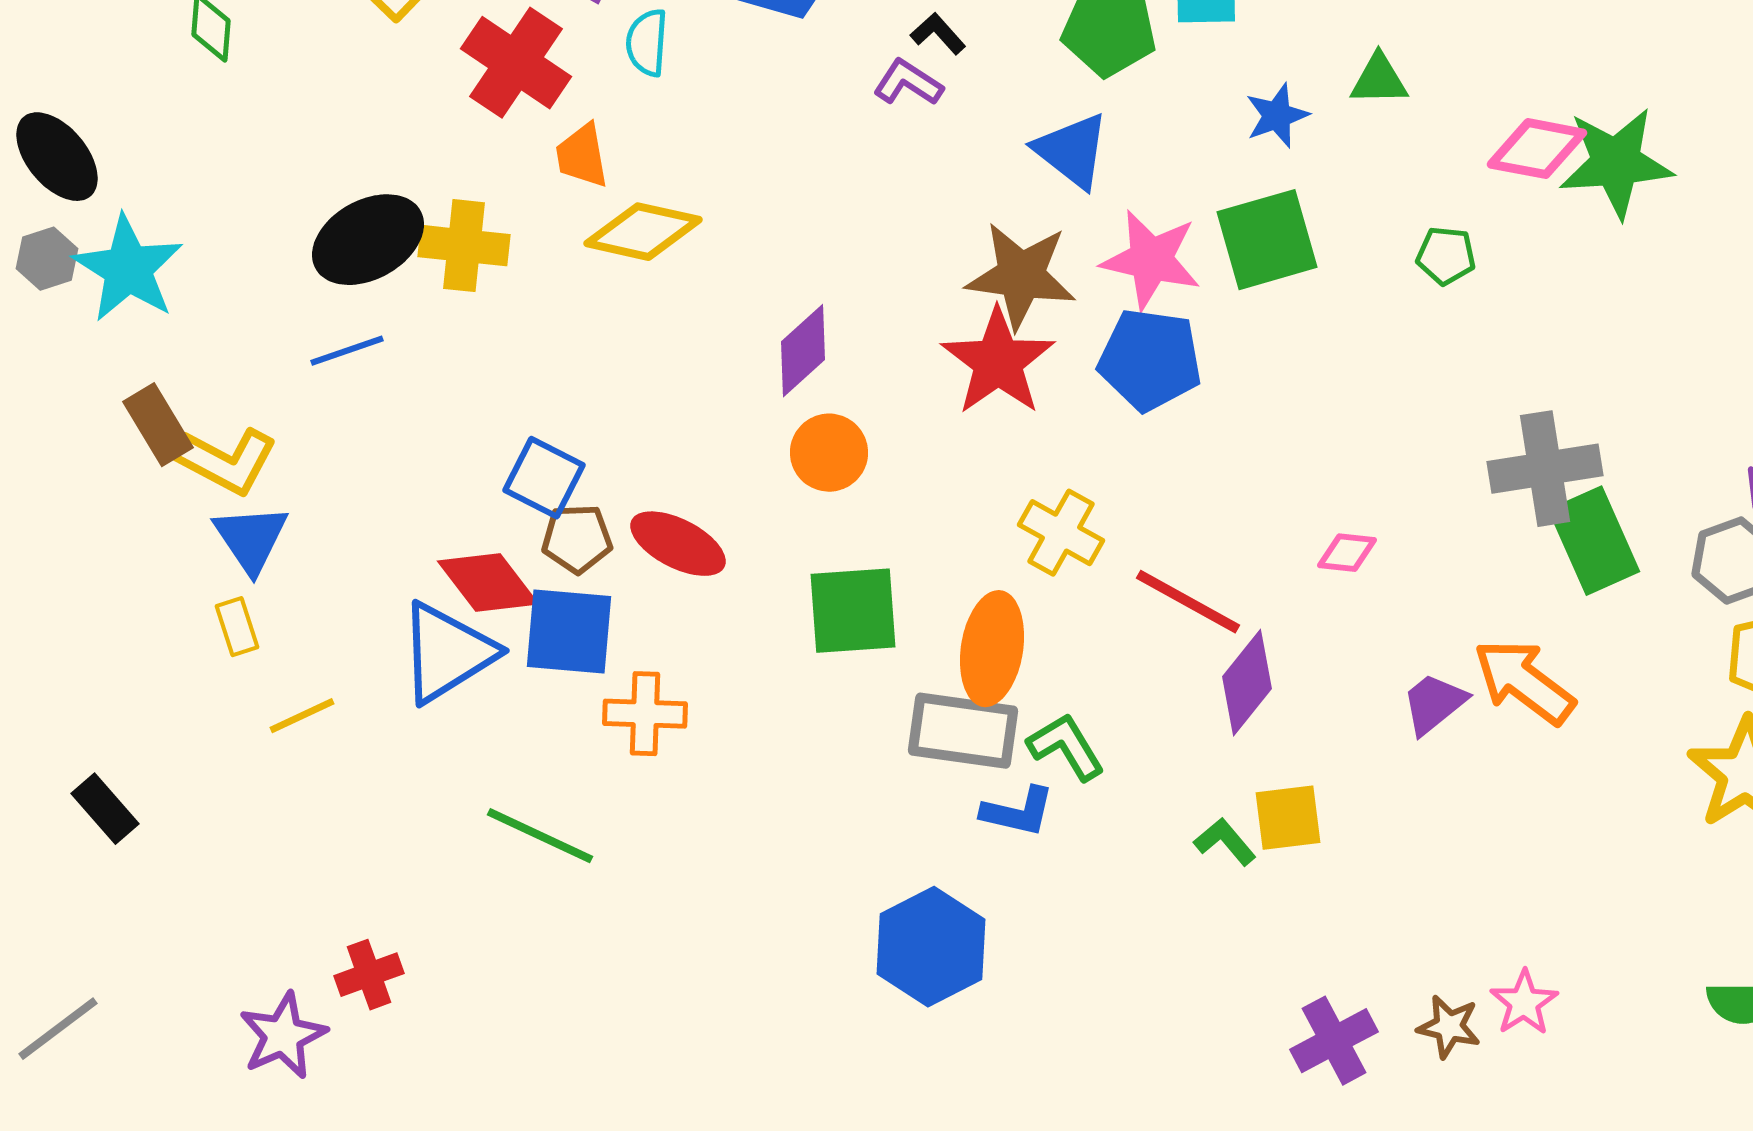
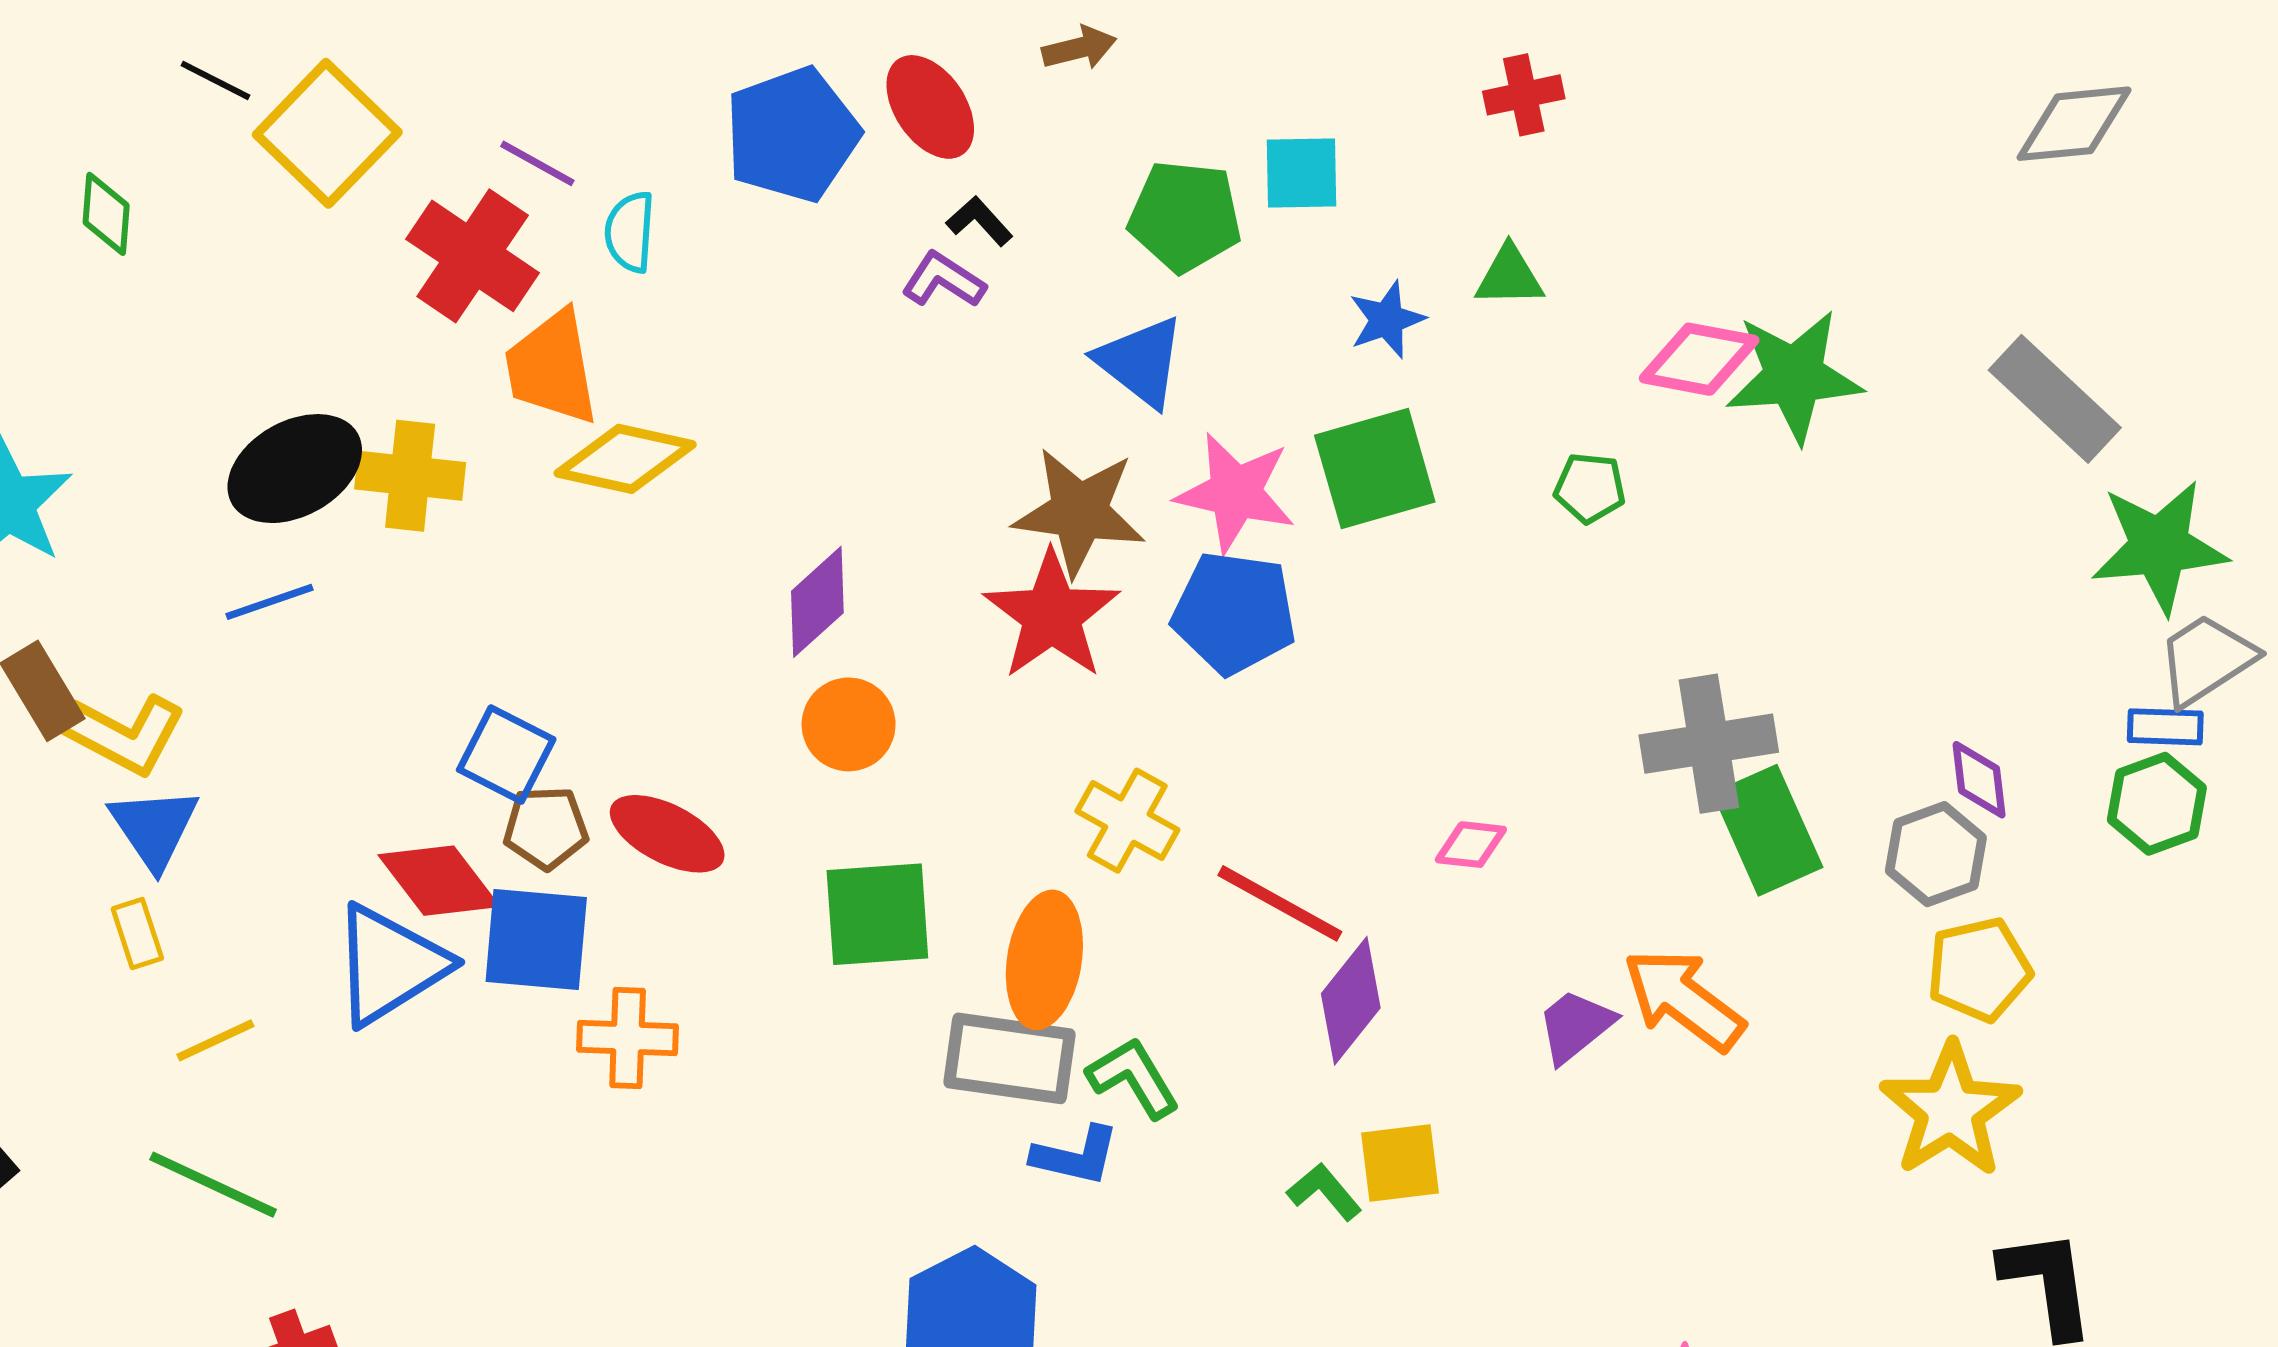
orange trapezoid: (582, 156) -> (552, 368), size x1.5
green line: (540, 836) -> (213, 1185), moved

